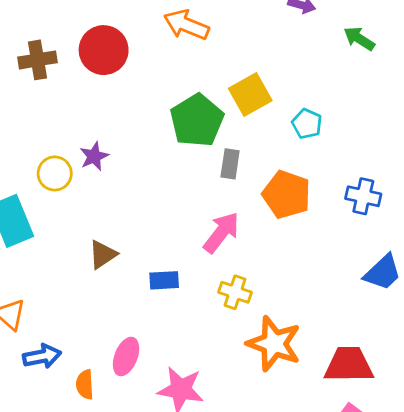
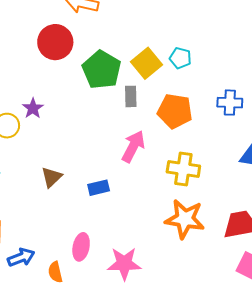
red circle: (104, 50) -> (55, 42), moved
yellow square: (250, 94) -> (146, 63), moved
yellow cross: (235, 292) -> (183, 169), moved, size x1.4

